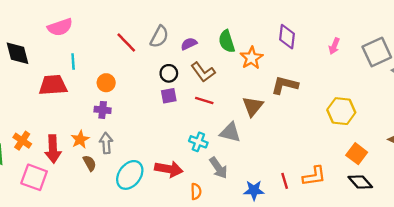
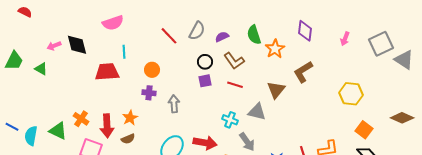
brown L-shape: (285, 85) -> (303, 72), turned -45
gray arrow: (106, 143) -> (174, 104), moved
brown semicircle: (90, 163) -> (128, 139), moved, turned 96

